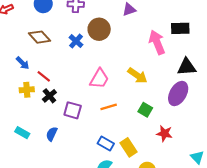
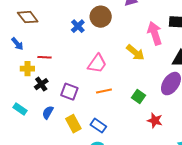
brown diamond: (39, 37) -> (28, 17), moved
blue arrow: (23, 63) -> (17, 44), moved
yellow arrow: (137, 75) -> (135, 53), moved
red line: (44, 76) -> (45, 57), turned -40
black cross: (49, 96) -> (41, 84), moved
yellow rectangle: (129, 147) -> (73, 124), moved

